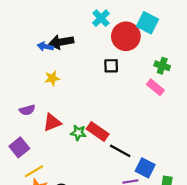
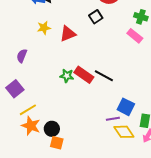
black square: (111, 66) -> (96, 17), turned -32
purple semicircle: (27, 110) -> (22, 56), turned 128
red triangle: (52, 122) -> (68, 34), moved
black line: (120, 151) -> (104, 76), moved

